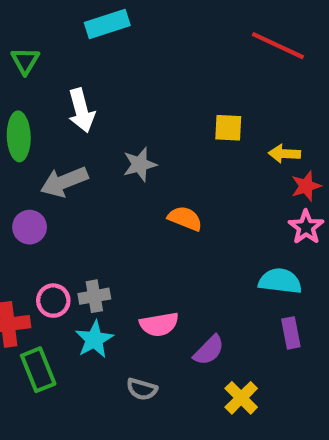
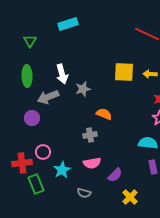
white arrow: (81, 110) -> (62, 74), moved
yellow square: (228, 128) -> (124, 72), size x1.5
yellow arrow: (284, 154) -> (150, 74), moved
gray cross: (94, 296) -> (90, 135), moved

